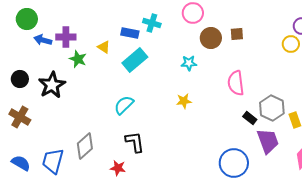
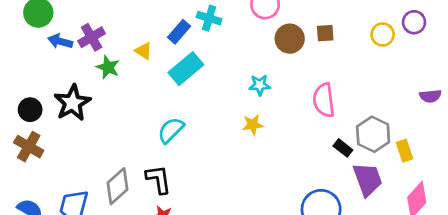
blue rectangle: (130, 33) -> (179, 32), turned -60
purple cross: (66, 37) -> (92, 37), turned -30
yellow circle: (291, 44) -> (383, 35), moved
cyan star: (189, 63) -> (260, 85), moved
black circle: (20, 79) -> (30, 110), moved
black L-shape: (135, 142) -> (159, 179), moved

